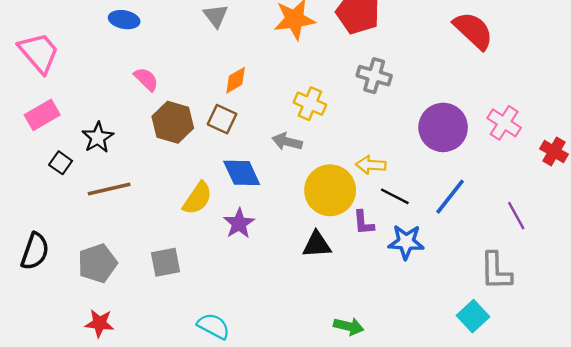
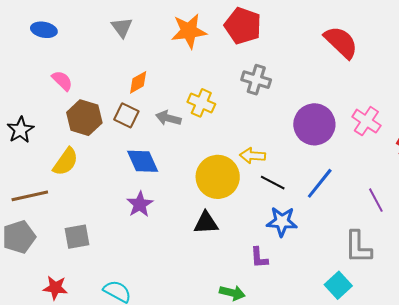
gray arrow: (287, 142) -> (168, 118), moved
brown line: (109, 189) -> (30, 196), moved
yellow semicircle: (197, 198) -> (66, 162), moved
purple L-shape: (364, 223) -> (259, 258), moved
red star: (100, 323) -> (55, 288), moved

